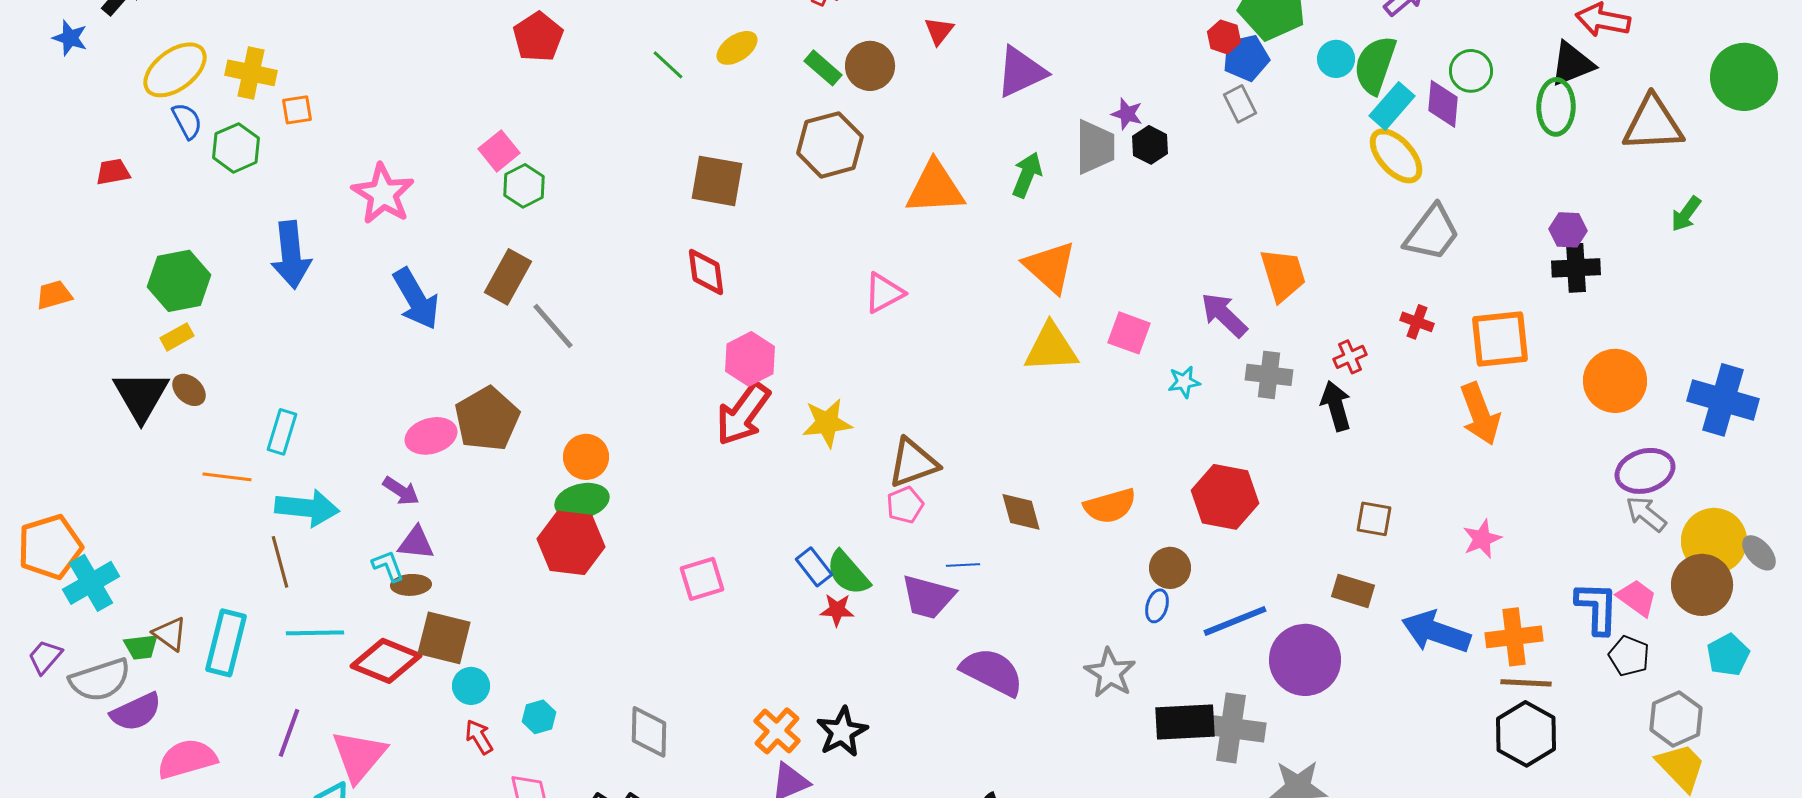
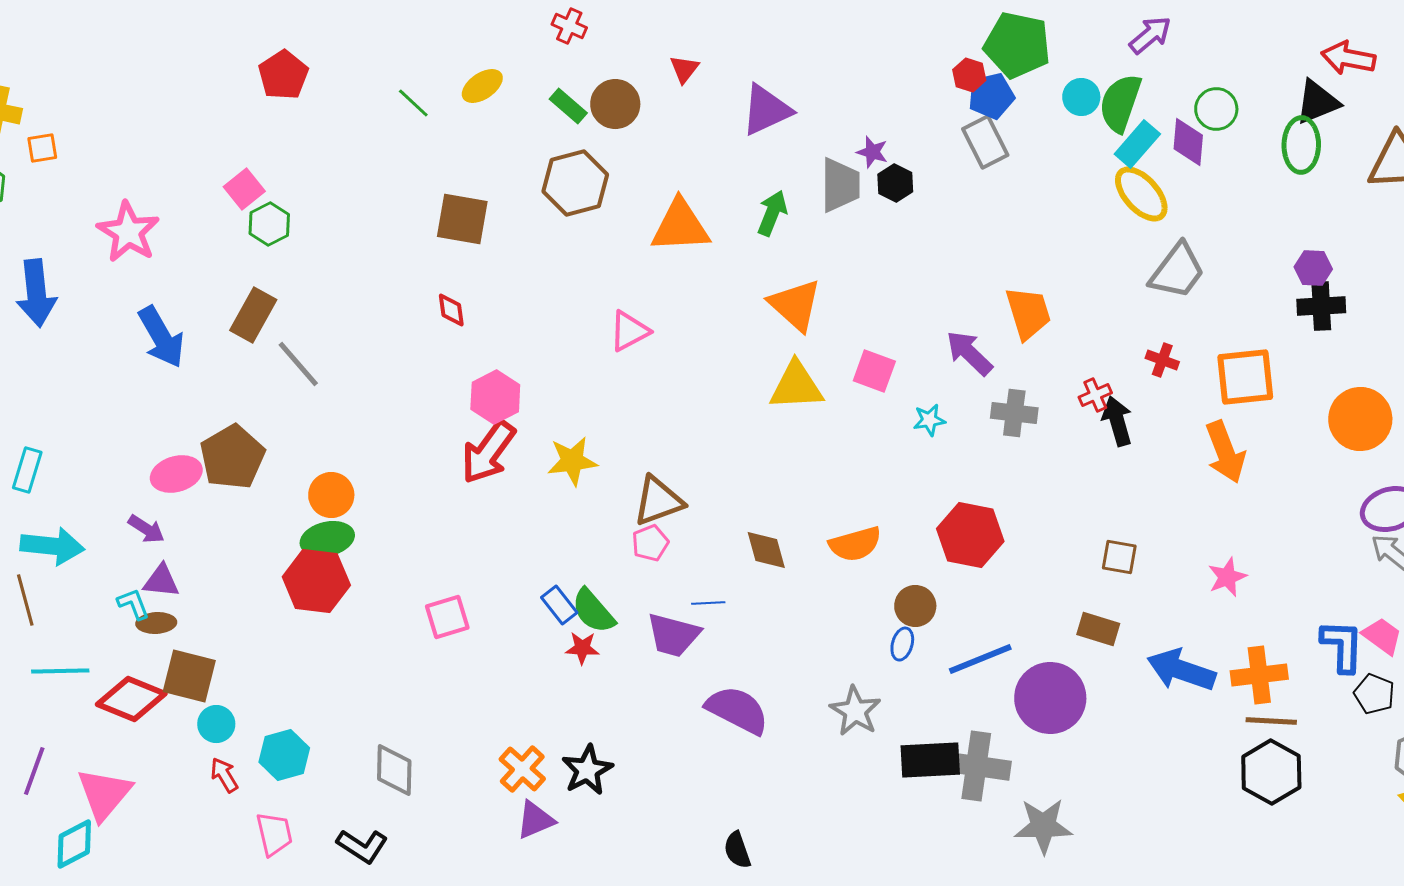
gray rectangle: (1240, 104) -> (985, 142), size x1.4
red diamond: (706, 272) -> (451, 310), size x0.7
black arrow: (1336, 406) -> (1117, 421), moved
cyan hexagon: (539, 717) -> (284, 755), size x1.5

